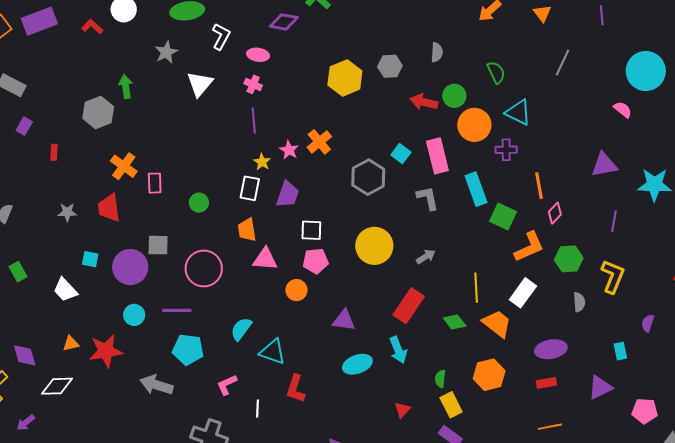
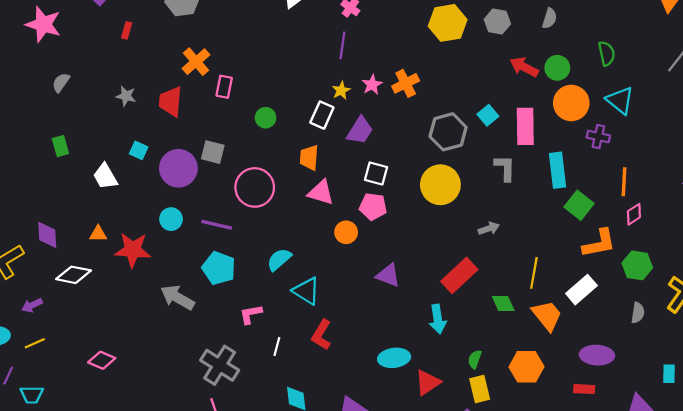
yellow circle: (374, 246) -> (440, 185), moved
cyan ellipse: (357, 364) -> (394, 358), moved
red triangle: (402, 410) -> (428, 383), size x1.5

